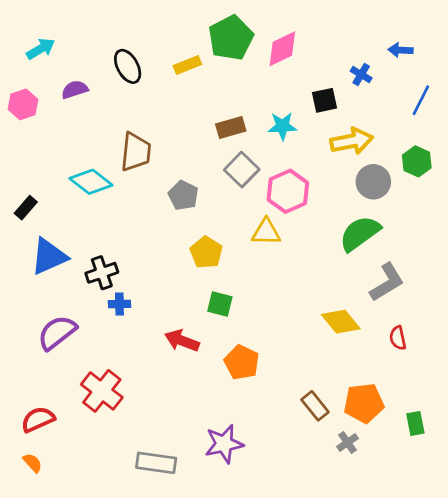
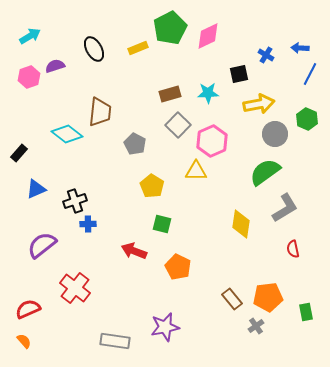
blue arrow: (401, 50) -> (300, 48), moved
pink hexagon: (23, 104) -> (29, 77), moved
blue triangle: (49, 256) -> (36, 189), size x0.7
yellow diamond: (341, 322) -> (241, 224), moved, turned 48

